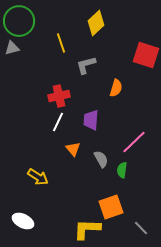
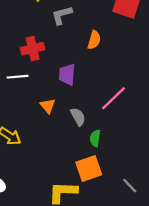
white line: (58, 122) -> (17, 77), moved, turned 60
green semicircle: (122, 170) -> (95, 138), moved
gray line: (141, 228) -> (130, 186), moved

